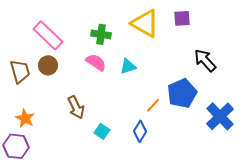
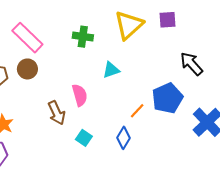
yellow triangle: (145, 23) -> (129, 25), turned 48
pink semicircle: (96, 62) -> (80, 95), moved, turned 40

